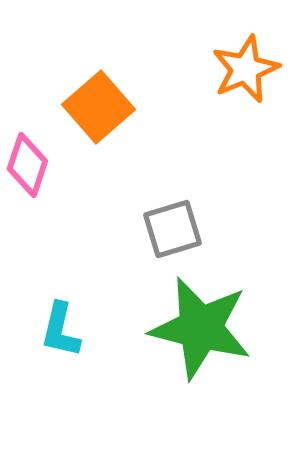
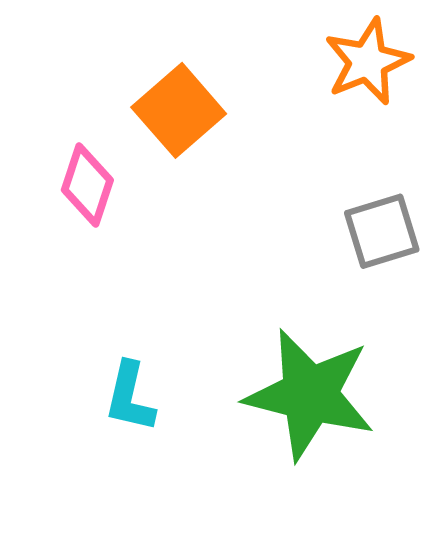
gray square: (172, 229) -> (382, 231), moved

